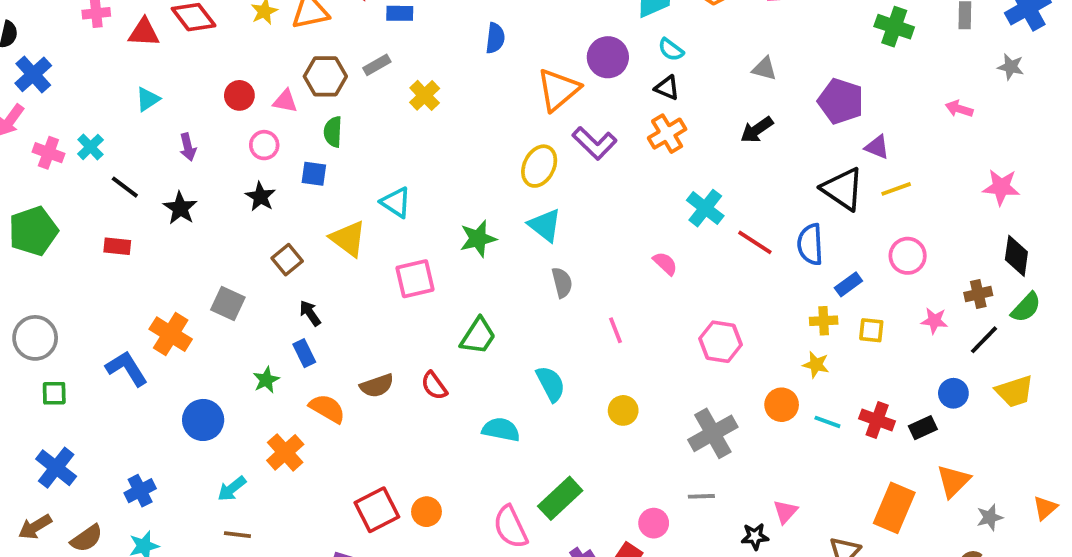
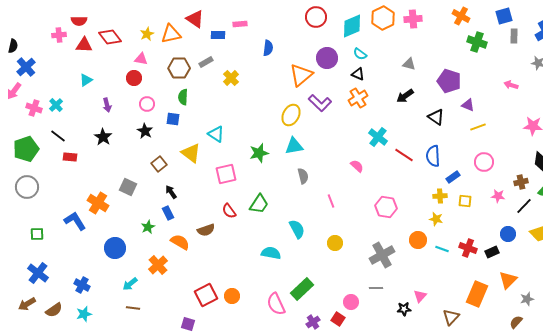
pink triangle: (285, 101) -> (141, 59), moved
black line: (125, 187) -> (58, 136), moved
black triangle: (843, 189) -> (436, 117), moved, size x0.7
cyan triangle: (545, 225) -> (294, 146), turned -48
gray circle: (35, 338) -> (27, 187), moved
red semicircle: (434, 386) -> (229, 211), moved
blue cross: (140, 491) -> (82, 285), turned -35

